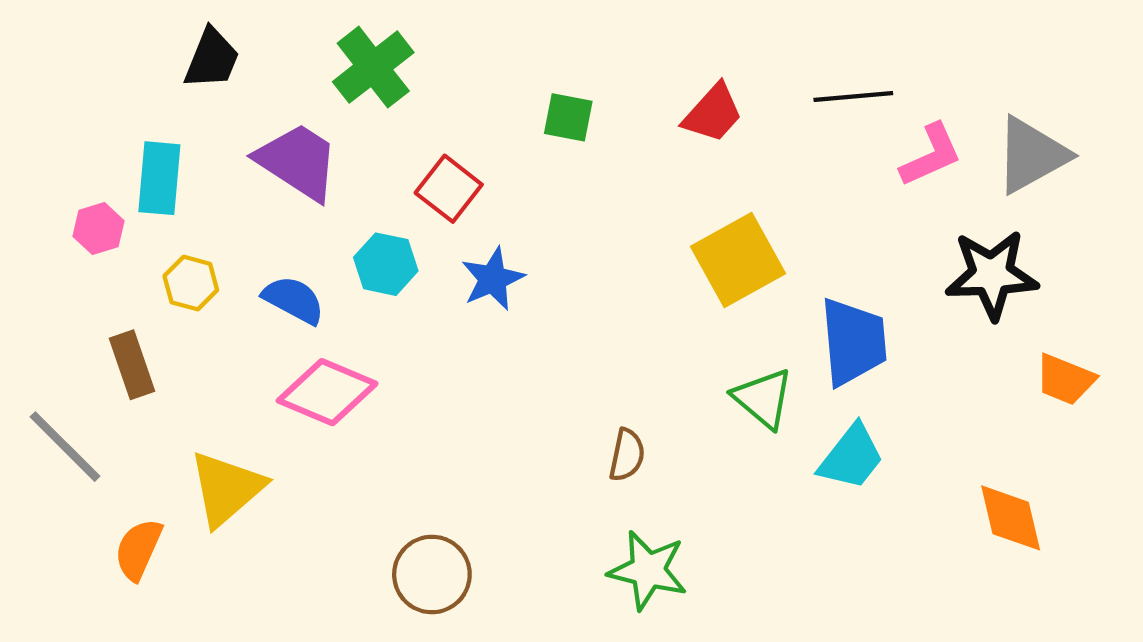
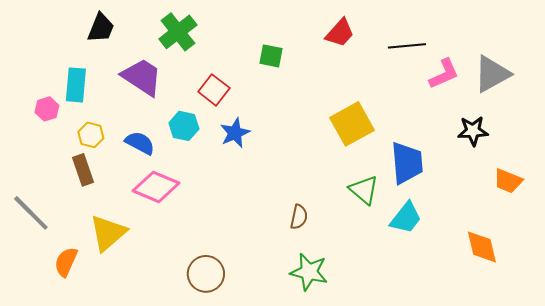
red trapezoid: (713, 113) -> (340, 33), moved
black star: (992, 275) -> (473, 131), size x0.7
brown rectangle: (132, 365) -> (83, 170), moved

